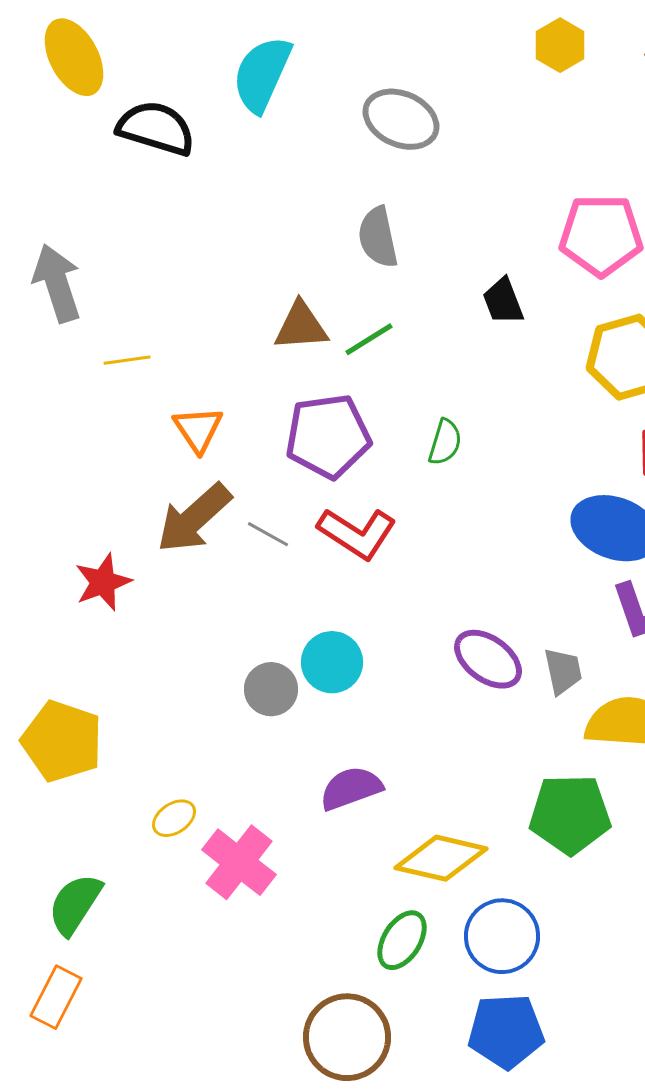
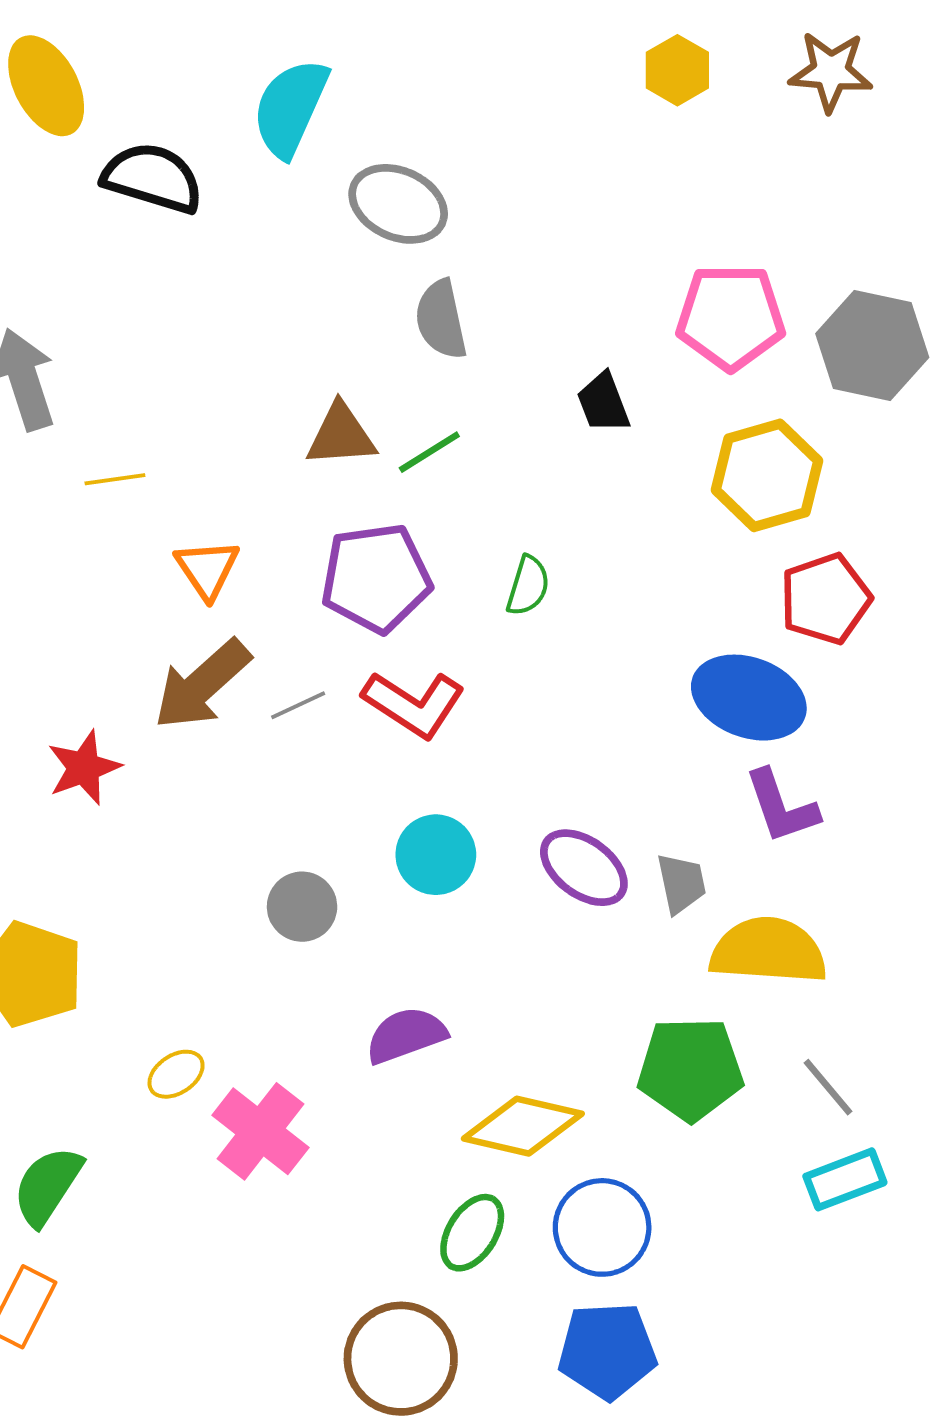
gray ellipse: (401, 119) -> (398, 204), moved
gray line: (268, 534) -> (298, 705), turned -54
cyan circle: (332, 662) -> (436, 855), moved

